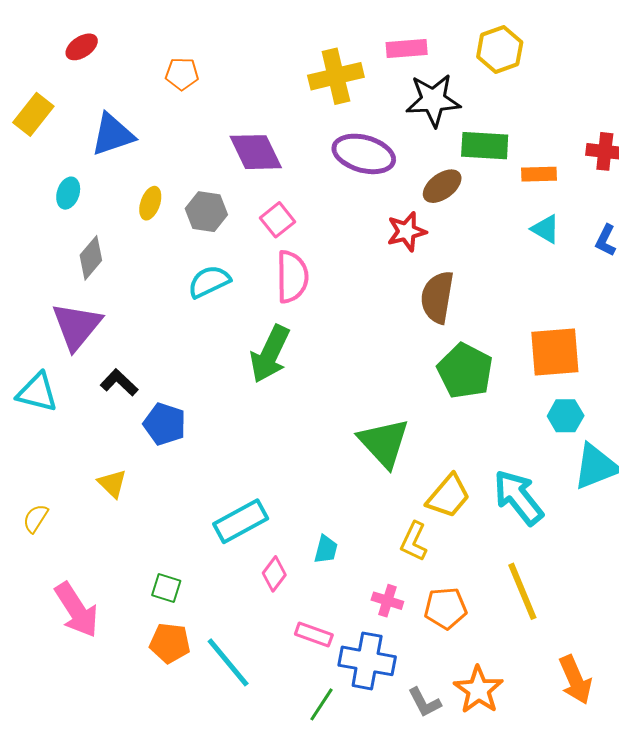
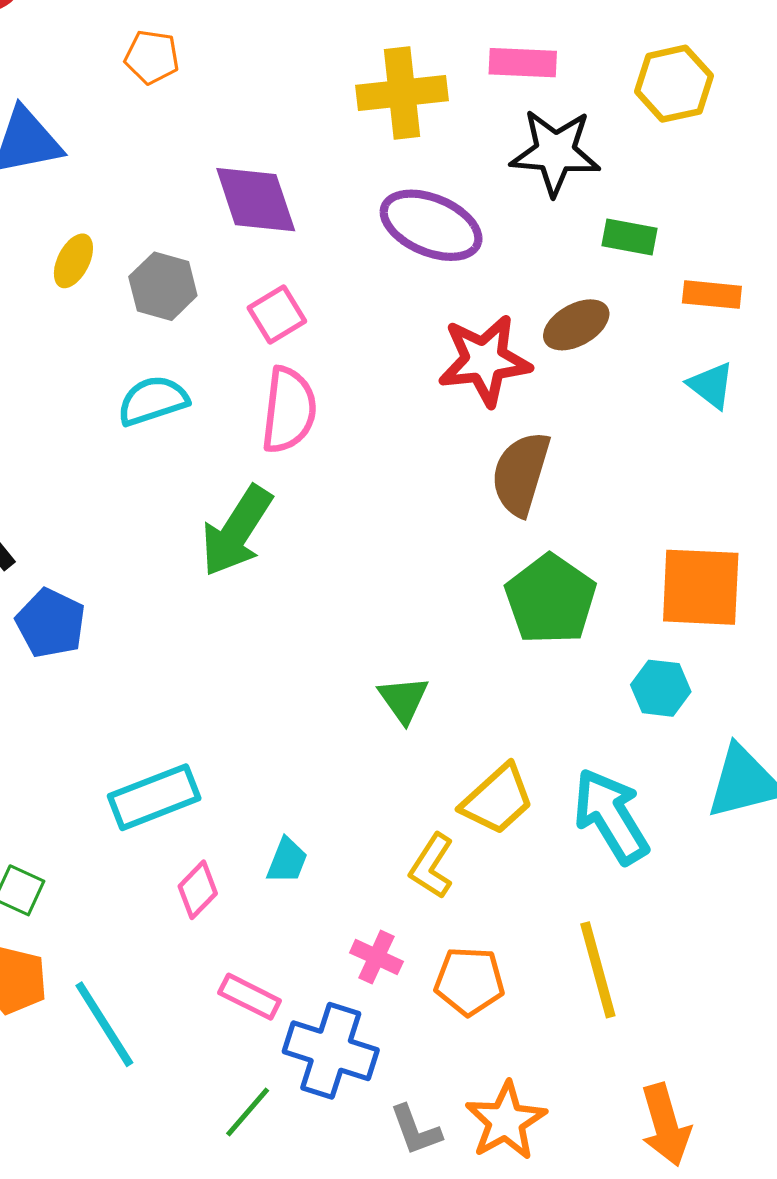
green rectangle: (485, 146) -> (629, 237), size x0.7
brown ellipse: (442, 186) -> (576, 325), moved
red star: (407, 232) -> (485, 360), size x1.4
cyan hexagon: (566, 416) -> (661, 688), moved
green triangle: (384, 443) -> (403, 699), size x0.6

